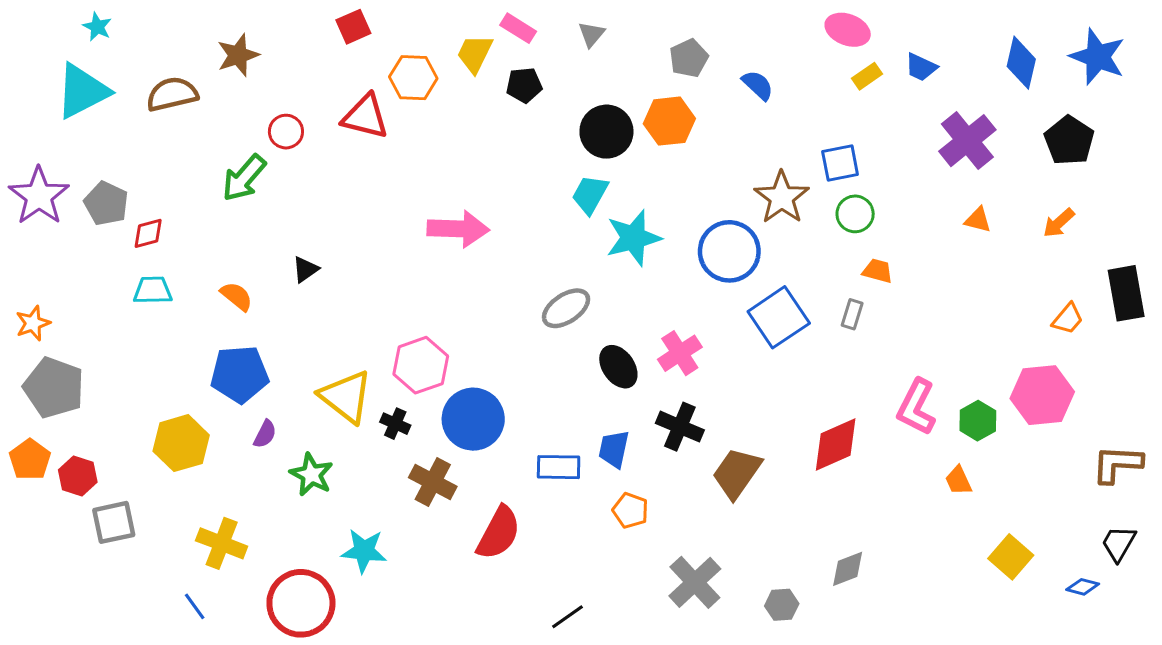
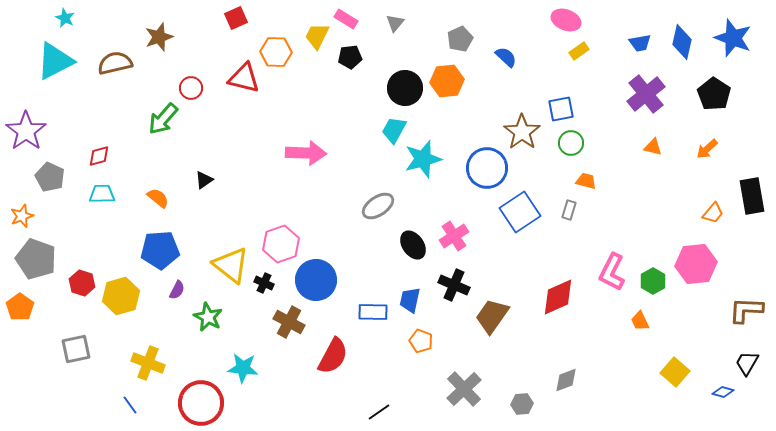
blue trapezoid: (921, 67) -> (640, 43), moved, turned -35
gray pentagon: (106, 203) -> (50, 177), moved
red hexagon: (78, 476) -> (82, 283), moved

